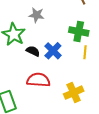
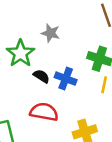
blue cross: (53, 51) -> (66, 79), turned -30

